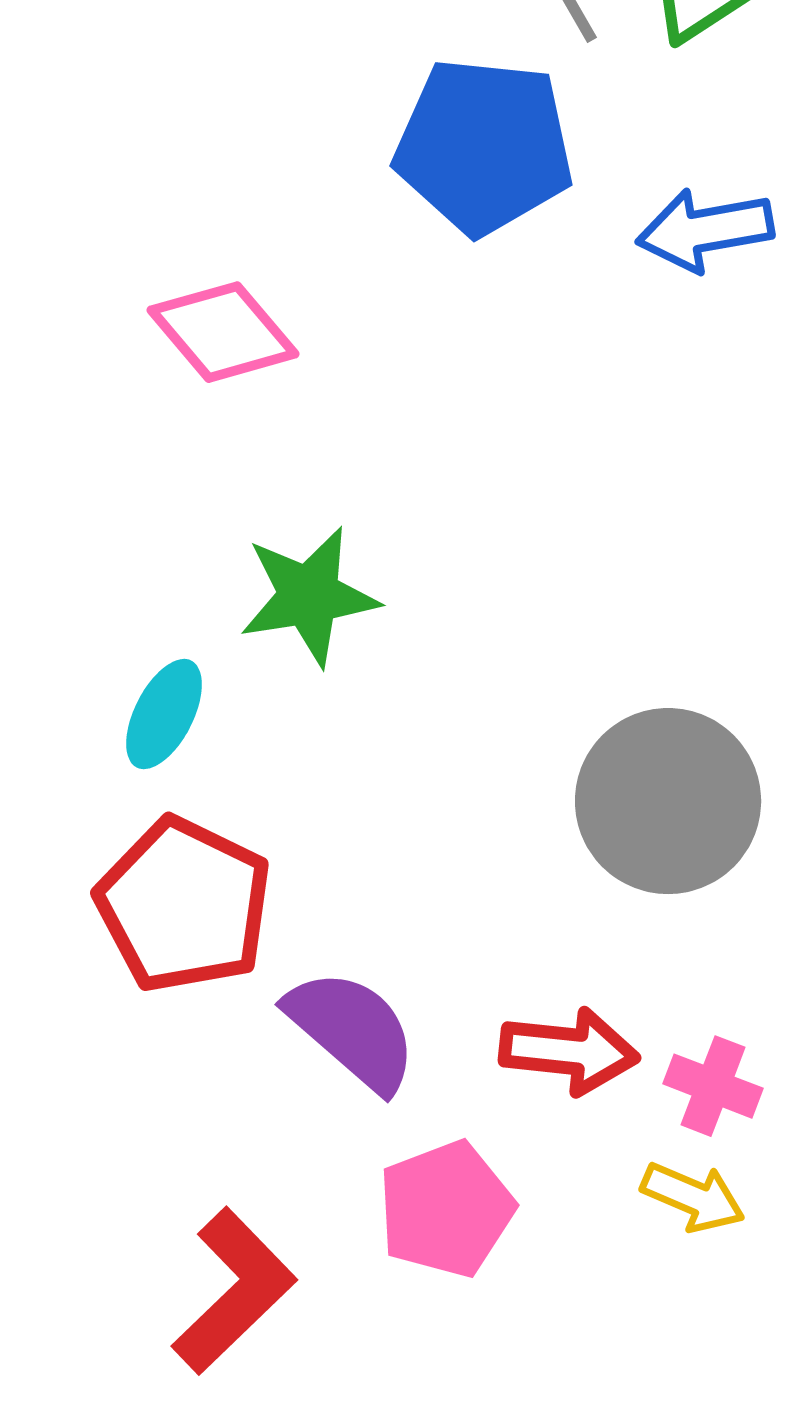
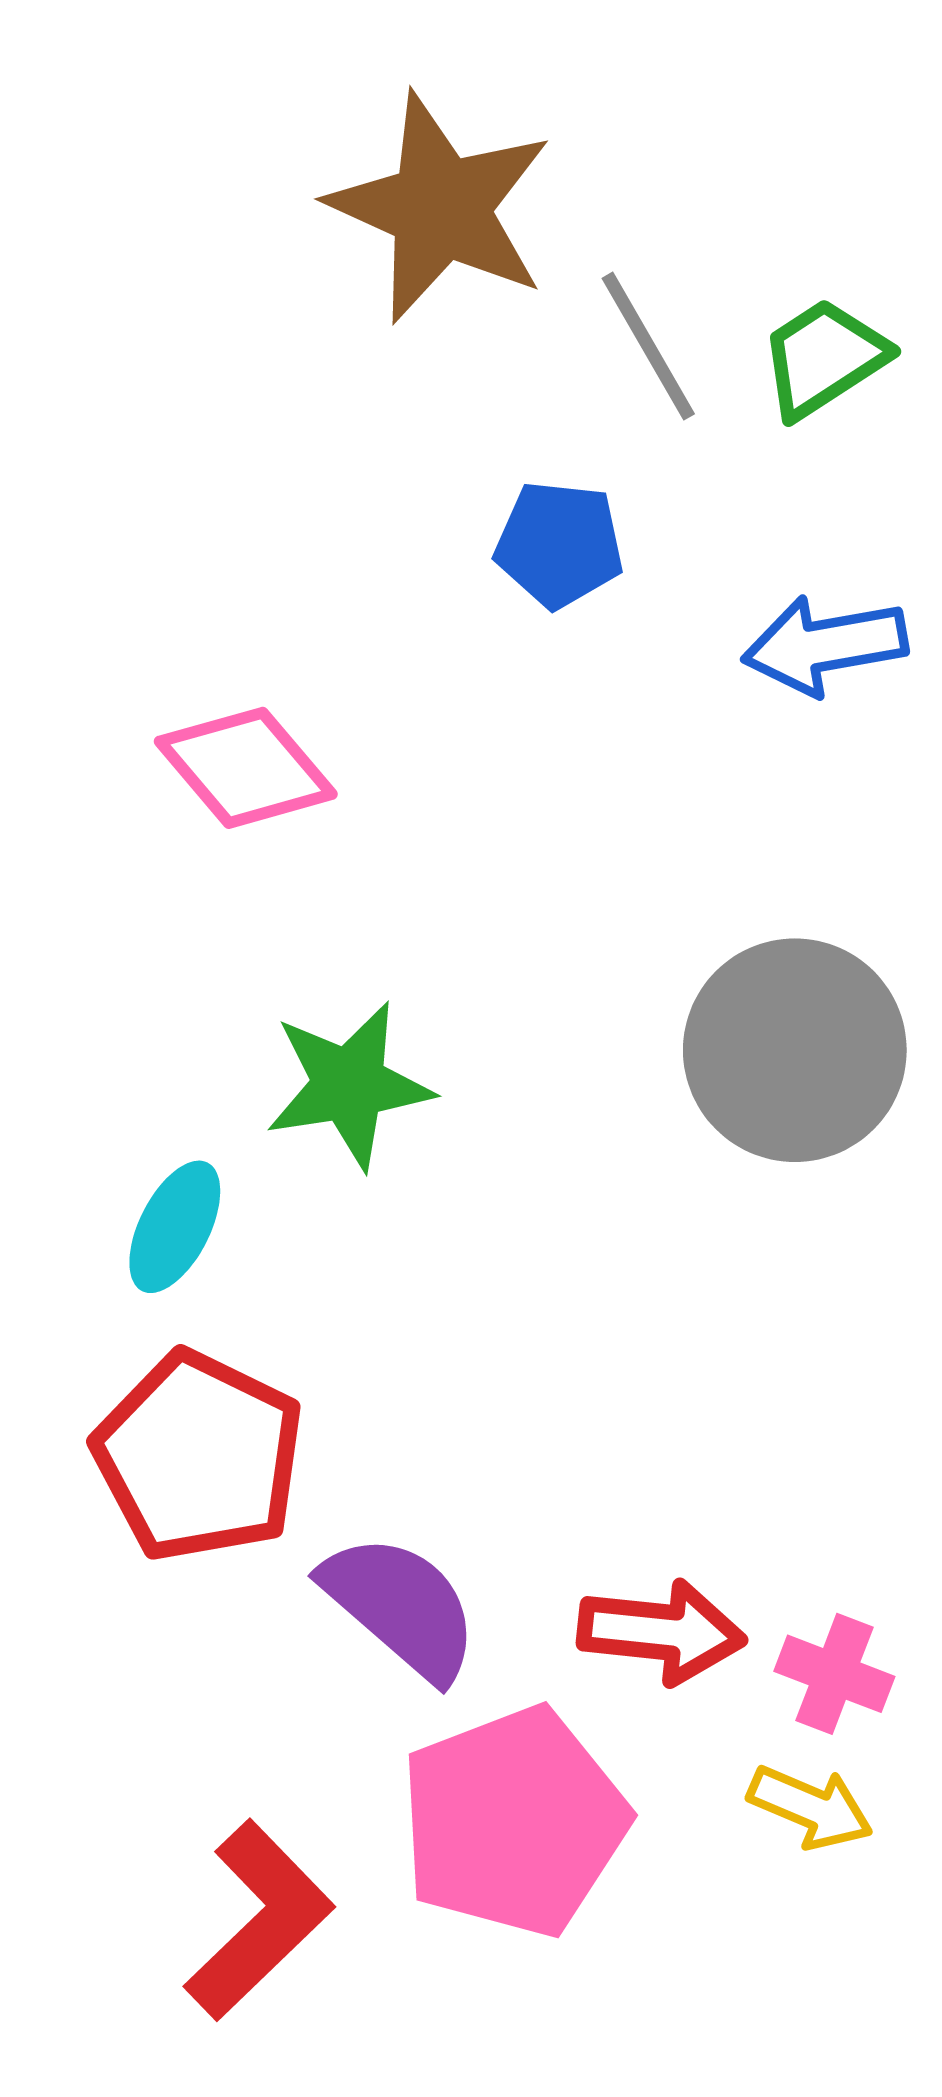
blue pentagon: (484, 146) -> (559, 544), size x0.6
gray circle: (668, 801) -> (795, 1050), moved
pink pentagon: (446, 1209) -> (514, 1822), size x1.4

